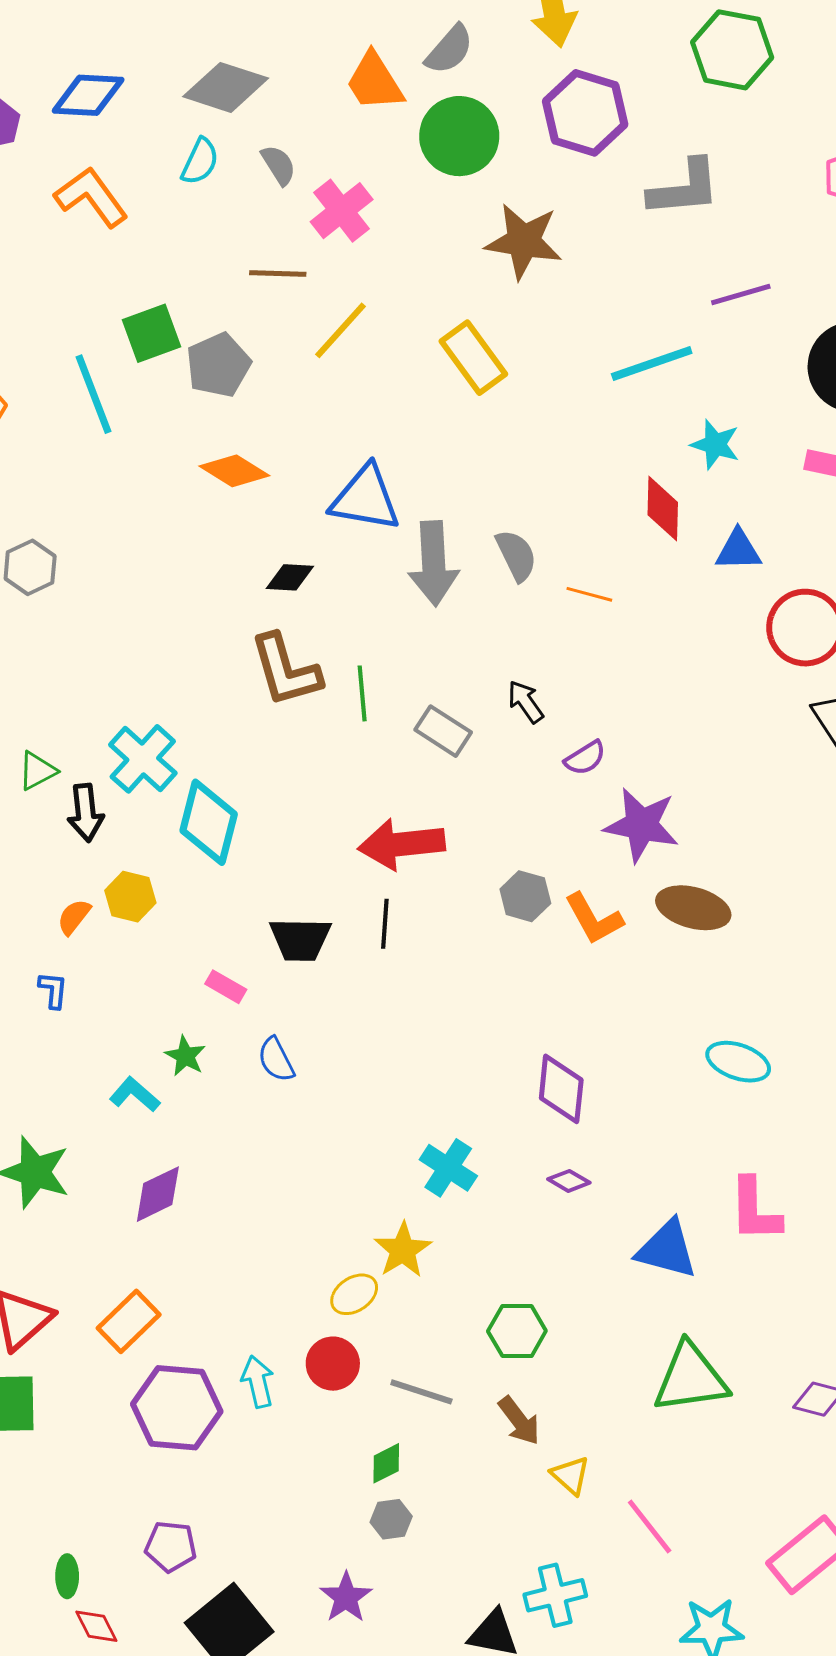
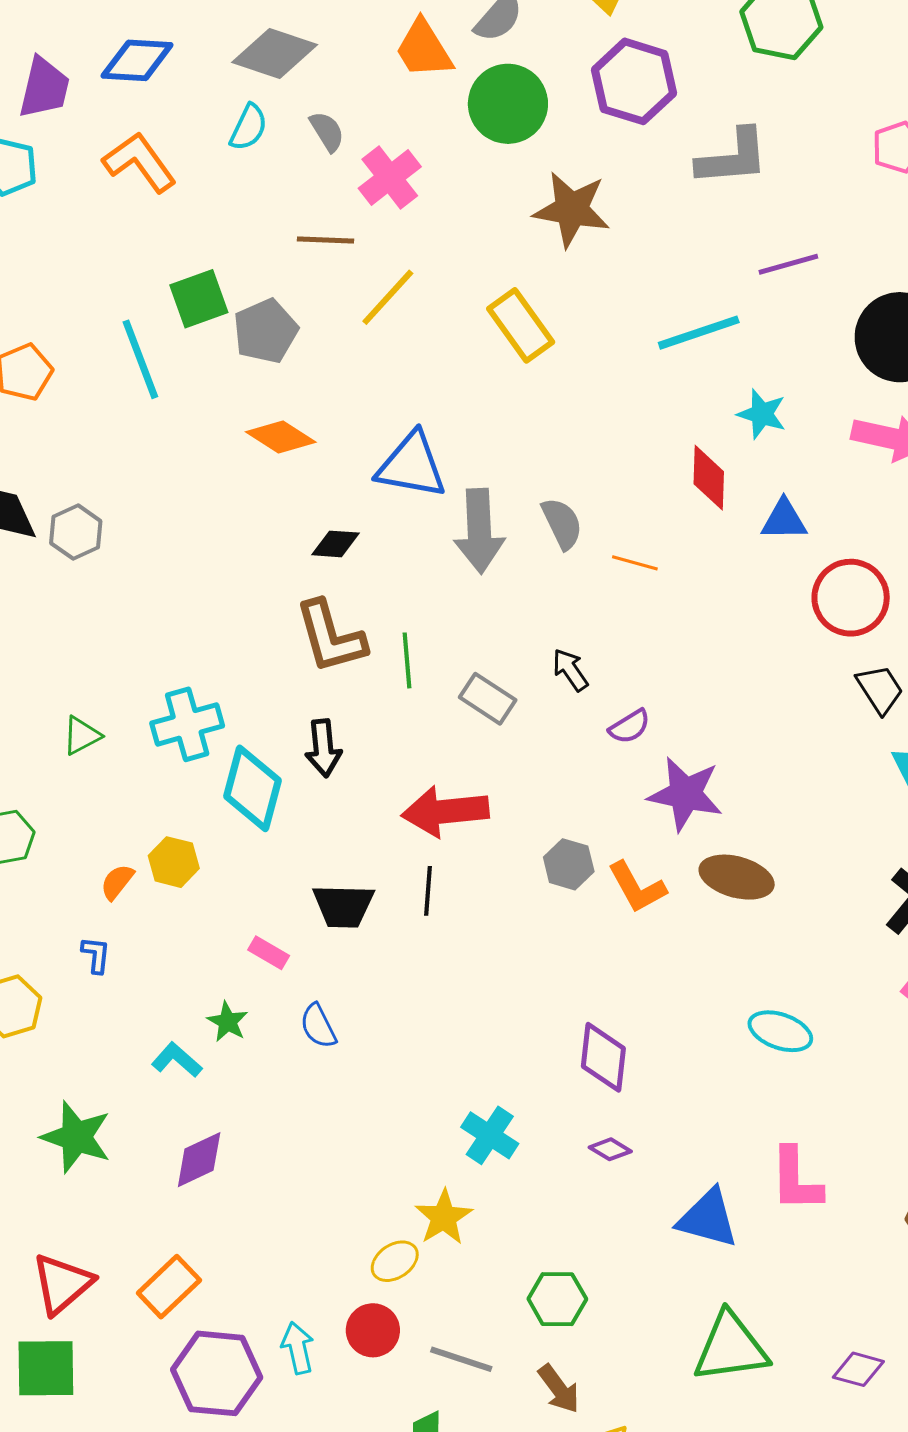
cyan cross: (143, 759) -> (187, 724), turned 32
black arrow: (86, 813) -> (323, 748), moved

